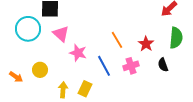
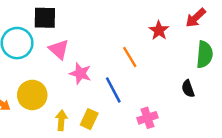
red star: (146, 44) -> (159, 30), moved
pink cross: (131, 66) -> (147, 118), moved
yellow circle: (40, 70) -> (32, 95), size x1.5

